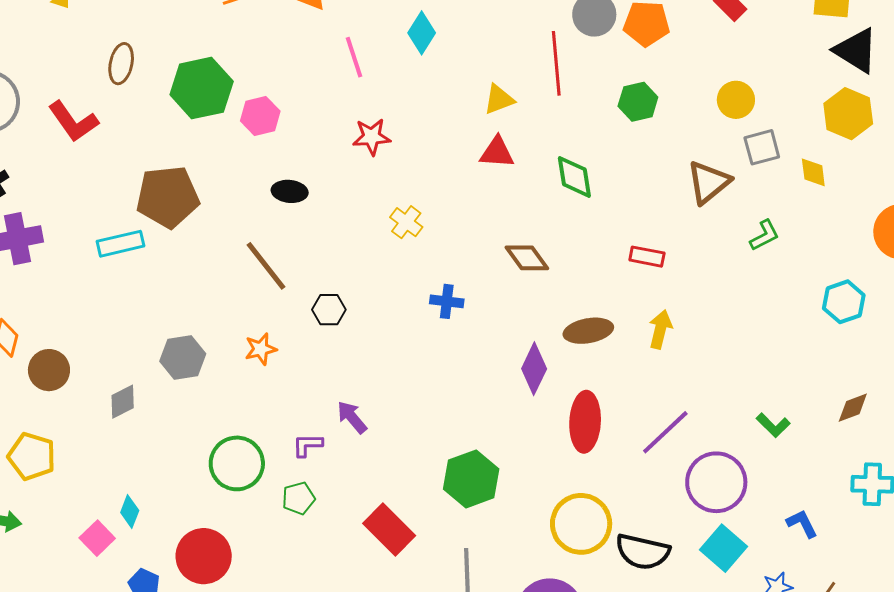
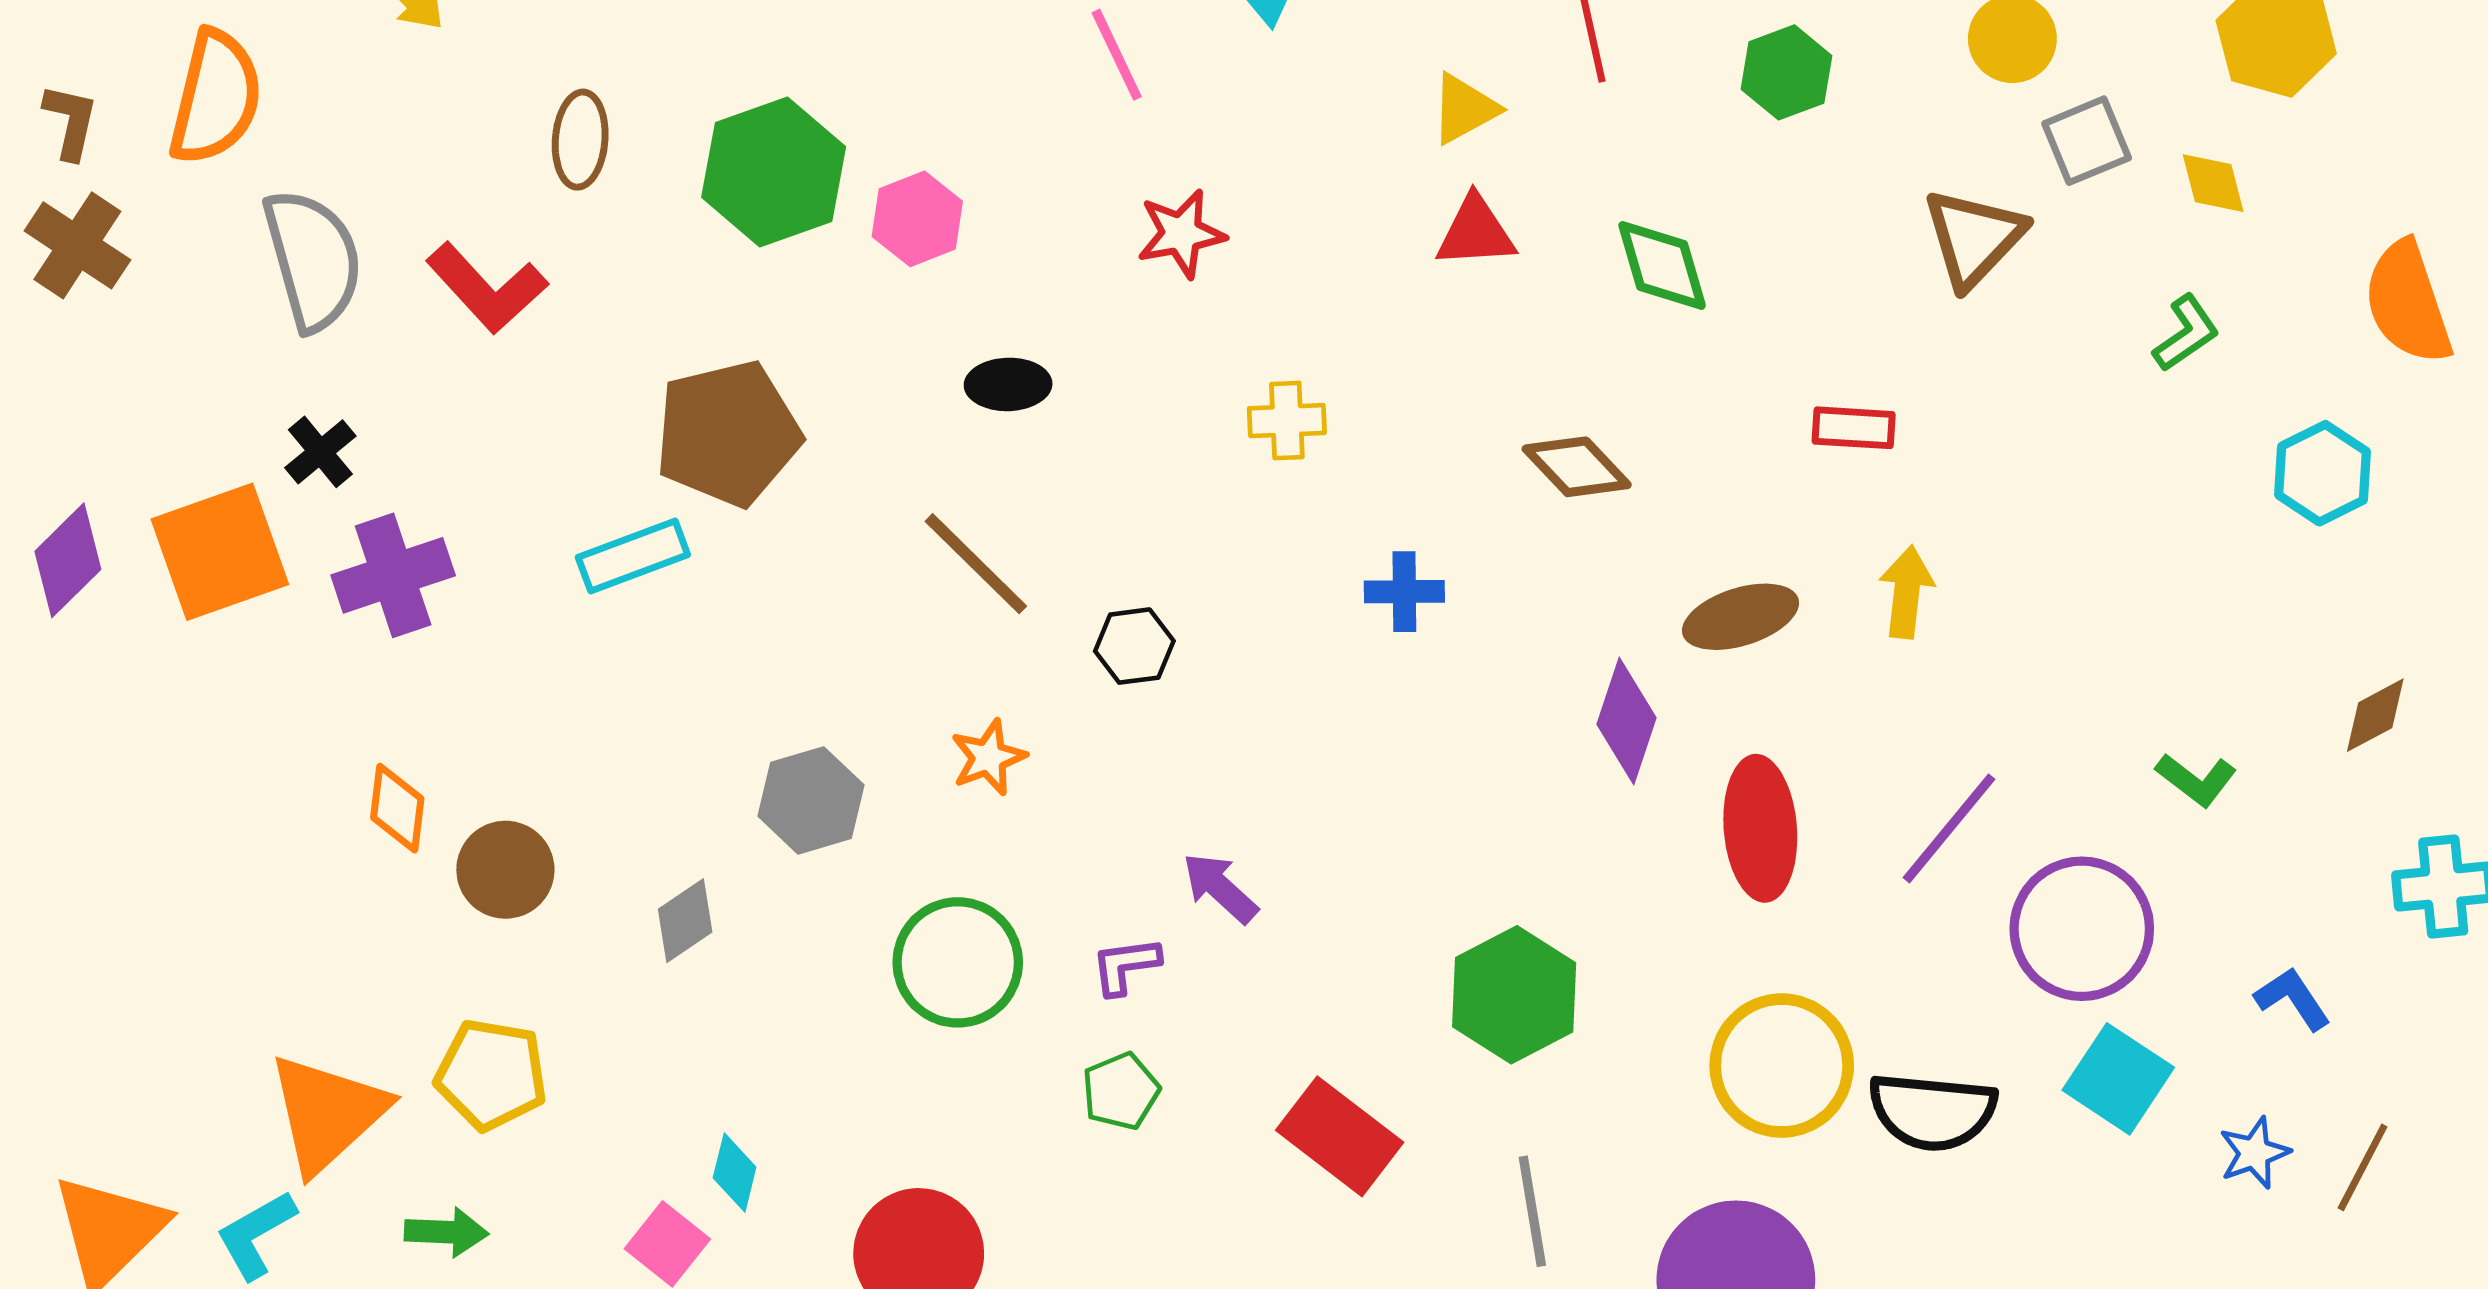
yellow cross: (406, 222) -> (1287, 421), turned -32
green L-shape: (765, 235) -> (2186, 333), moved
green circle: (237, 463) -> (958, 962), moved

